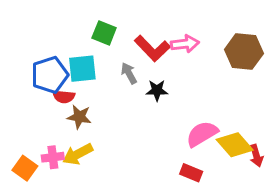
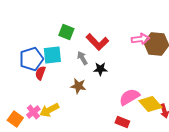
pink arrow: (185, 44) -> (140, 39), moved
red semicircle: (64, 97) -> (40, 73), turned 104
brown star: (79, 117) -> (78, 86), moved
pink cross: (53, 157) -> (33, 112), turned -32

